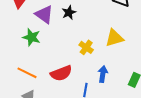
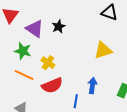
yellow cross: (86, 47) -> (48, 63), moved
orange line: (27, 73) -> (24, 75), moved

